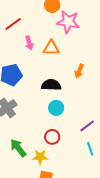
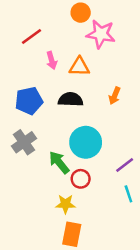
black semicircle: (51, 85) -> (71, 99), moved
cyan circle: (56, 108) -> (86, 142), size x1.6
green arrow: (18, 148) -> (59, 162), moved

